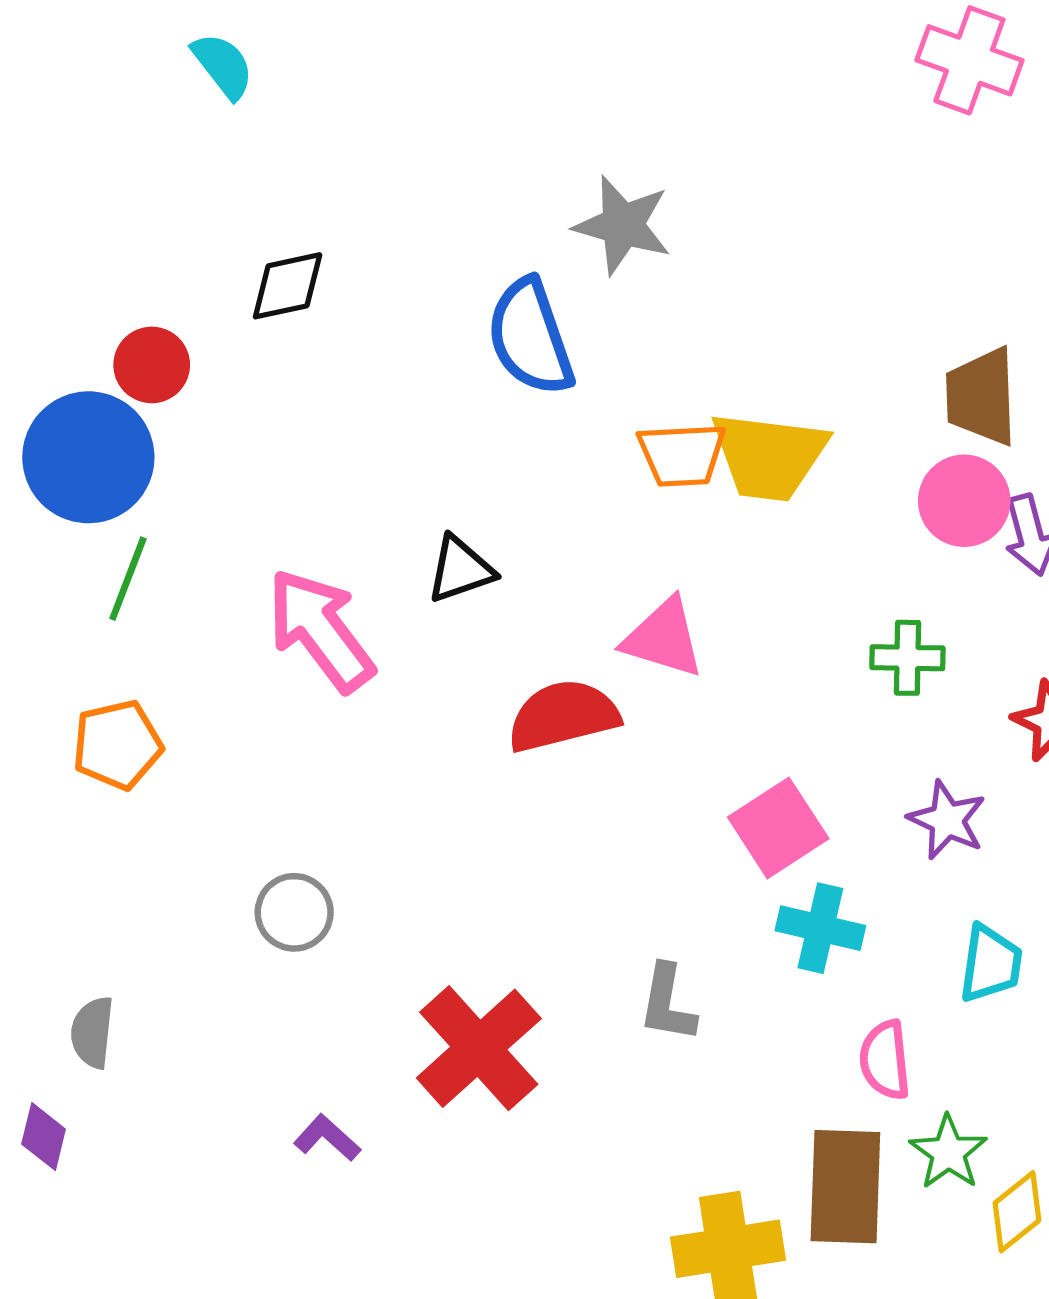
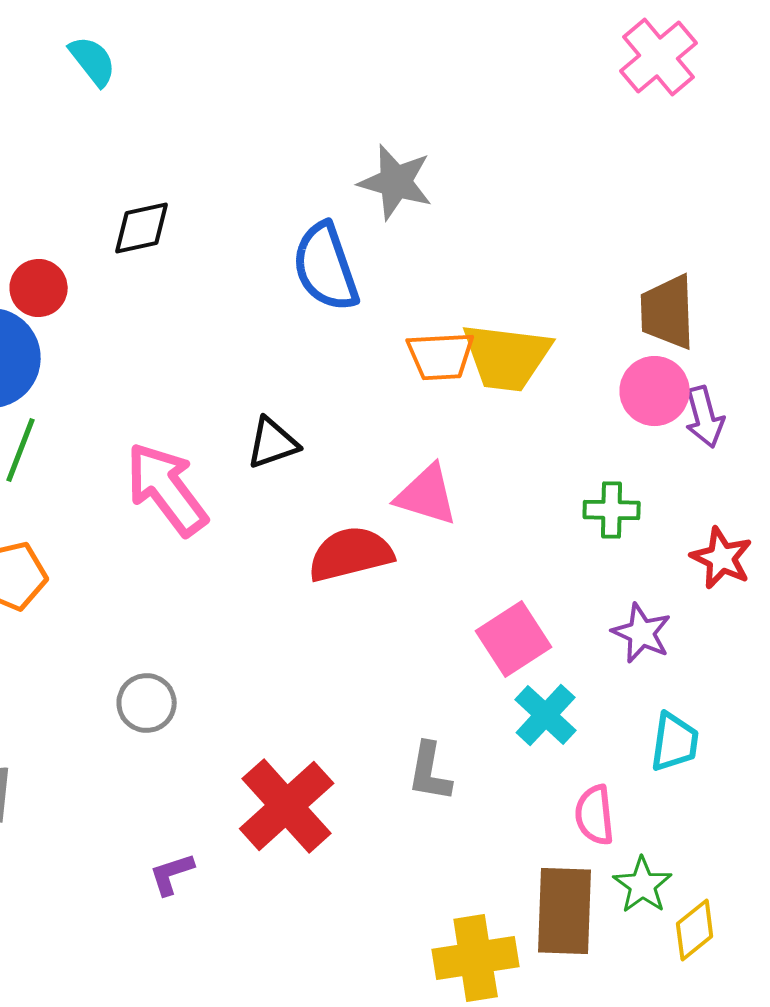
pink cross: (969, 60) -> (659, 57), turned 30
cyan cross: (820, 928) -> (546, 715), turned 30
purple L-shape: (327, 1138) -> (172, 874), turned -60

